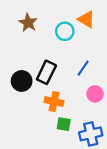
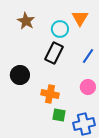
orange triangle: (86, 19) -> (80, 18), turned 30
blue line: (83, 68) -> (88, 56), moved
black rectangle: (46, 72) -> (54, 53), moved

